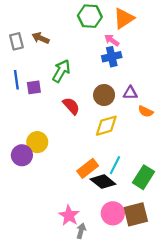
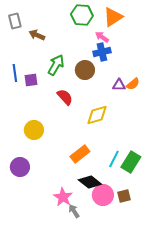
gray rectangle: (16, 41) -> (15, 21), moved
brown circle: (104, 95) -> (85, 70), moved
orange semicircle: (146, 111) -> (133, 84), moved, turned -64
purple circle: (22, 155) -> (20, 167), moved
cyan line: (115, 165) -> (114, 159), moved
black diamond: (103, 182) -> (90, 182), moved
brown square: (136, 214) -> (124, 196), size x0.6
gray arrow: (81, 231) -> (74, 211), turned -48

